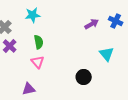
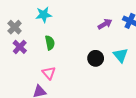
pink triangle: (38, 62) -> (49, 73), moved
black circle: (84, 77) -> (96, 58), moved

